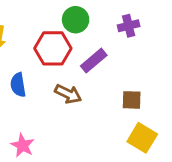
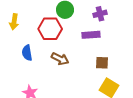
purple rectangle: (94, 61) -> (91, 35), moved, turned 36

